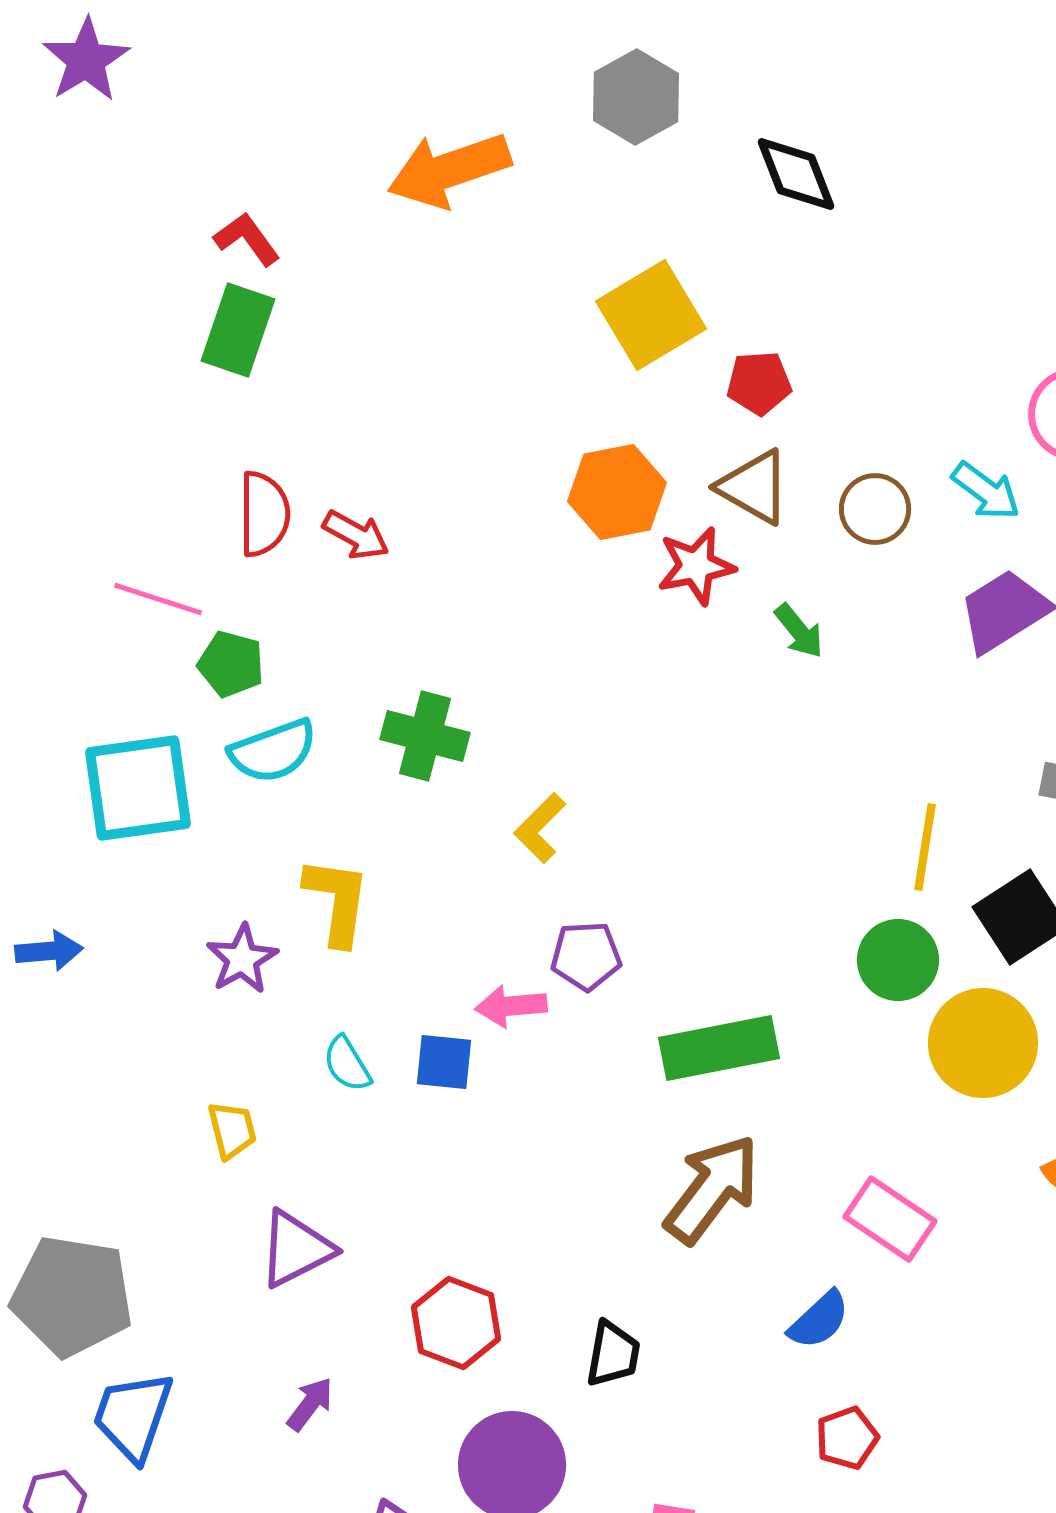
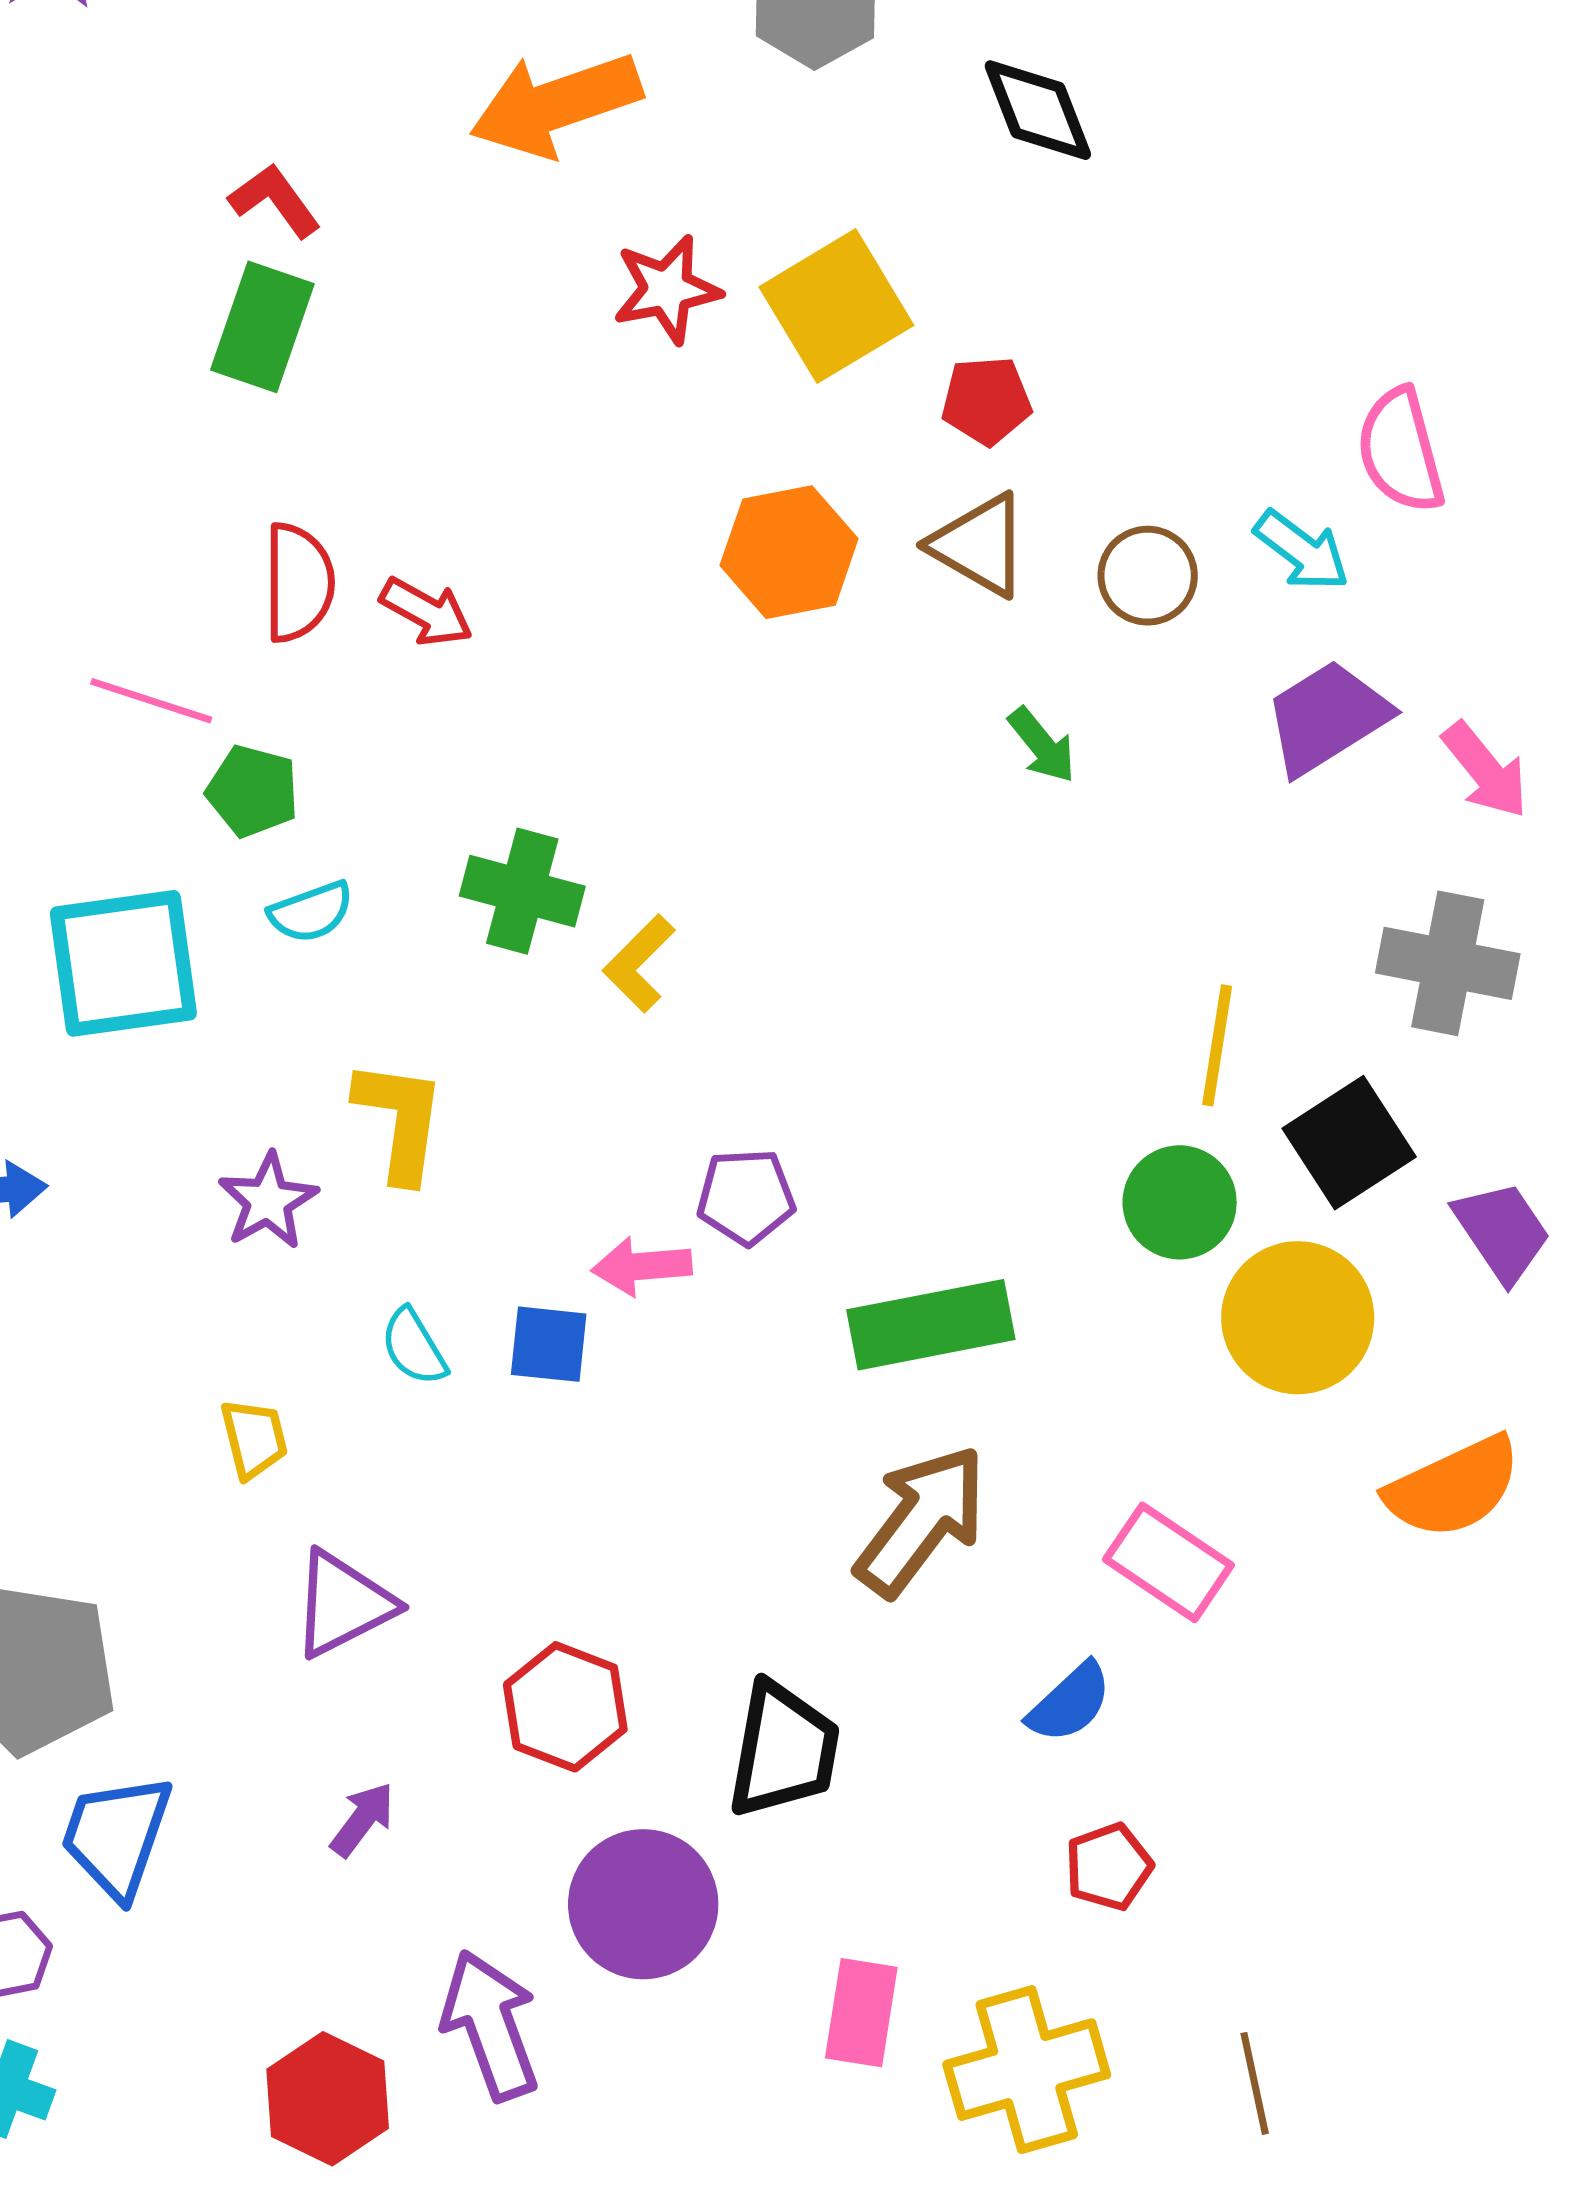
red star: (696, 566) -> (667, 289), moved
cyan semicircle: (273, 751) -> (311, 912), size x0.7
yellow L-shape: (540, 828) -> (639, 963), moved
black trapezoid: (613, 1354) -> (784, 1750), size x1.5

